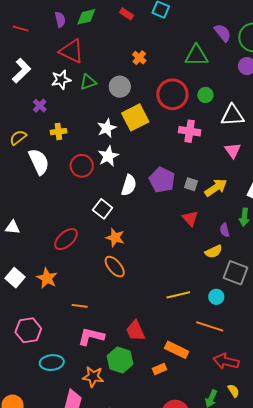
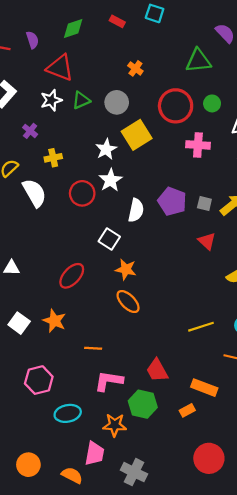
purple semicircle: (60, 20) -> (32, 40), moved

